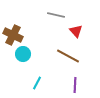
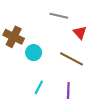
cyan circle: (23, 54) -> (34, 53), moved
purple line: (75, 85) -> (68, 90), moved

